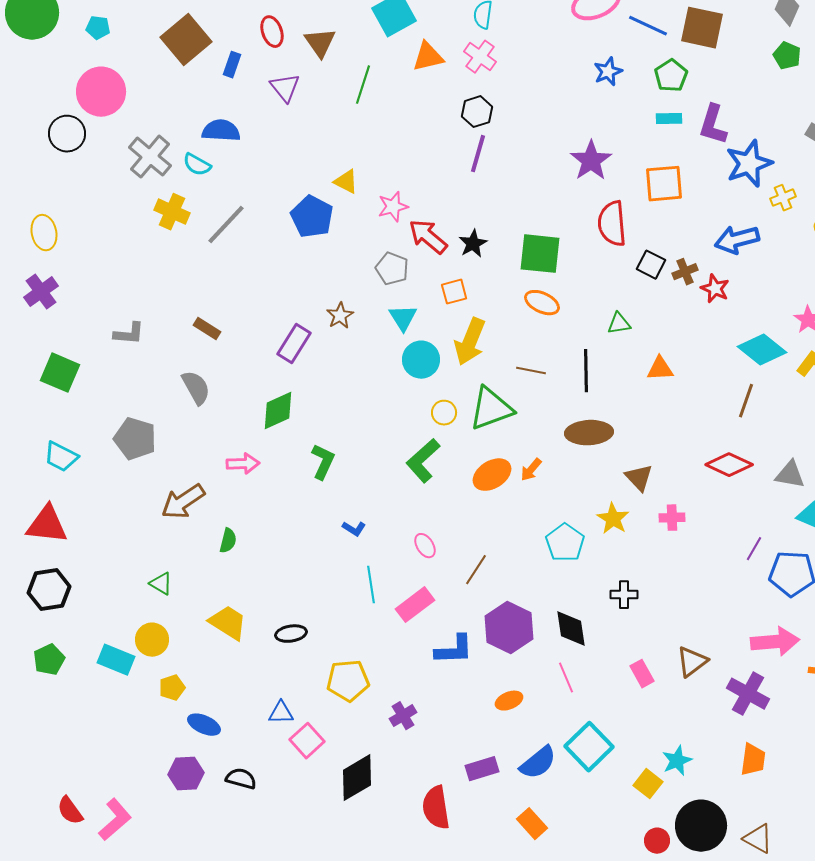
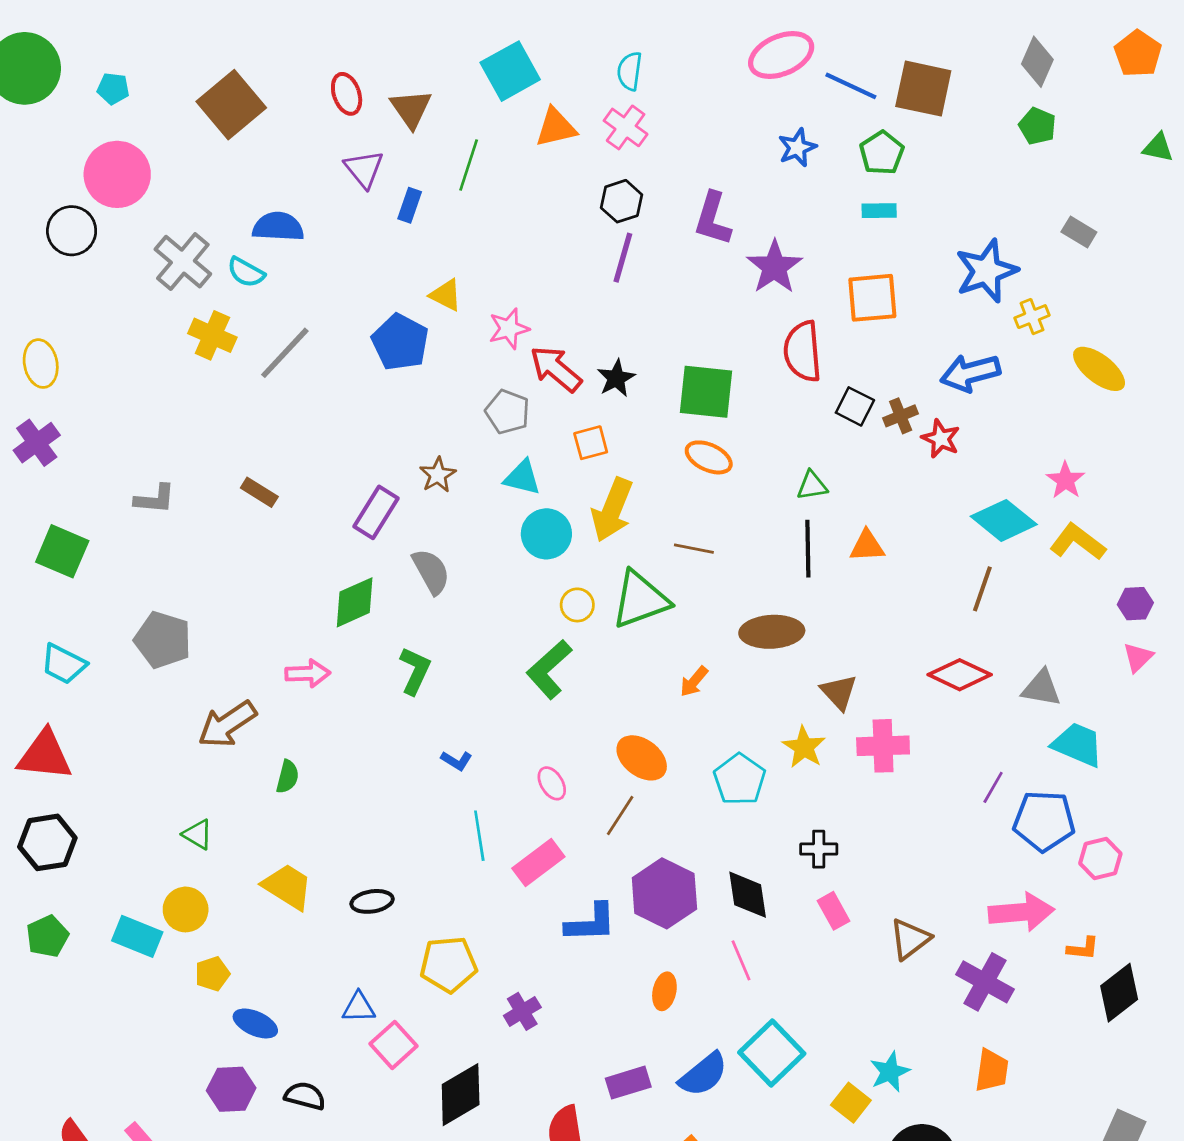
blue rectangle: (232, 65) -> (410, 205), moved
purple L-shape: (713, 125) -> (713, 219), moved
cyan triangle: (403, 318) -> (522, 478), turned -44
black line: (586, 371) -> (808, 549), moved
gray semicircle: (196, 388) -> (431, 571), moved
orange ellipse: (492, 475) -> (642, 758), moved, turned 69
pink cross: (672, 518) -> (883, 746), size x1.5
pink rectangle: (642, 674) -> (833, 911), moved
orange ellipse: (509, 701) -> (664, 991), turned -56

